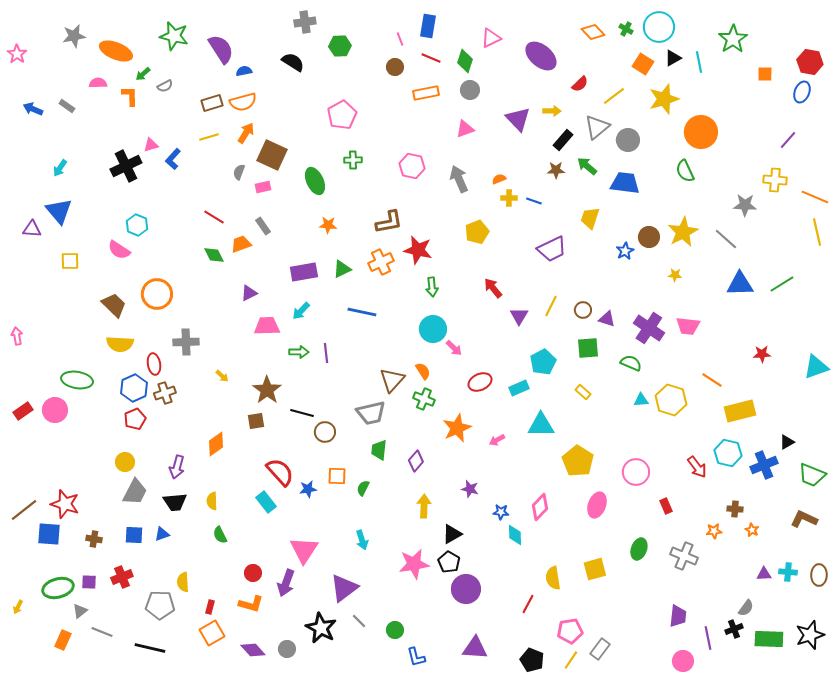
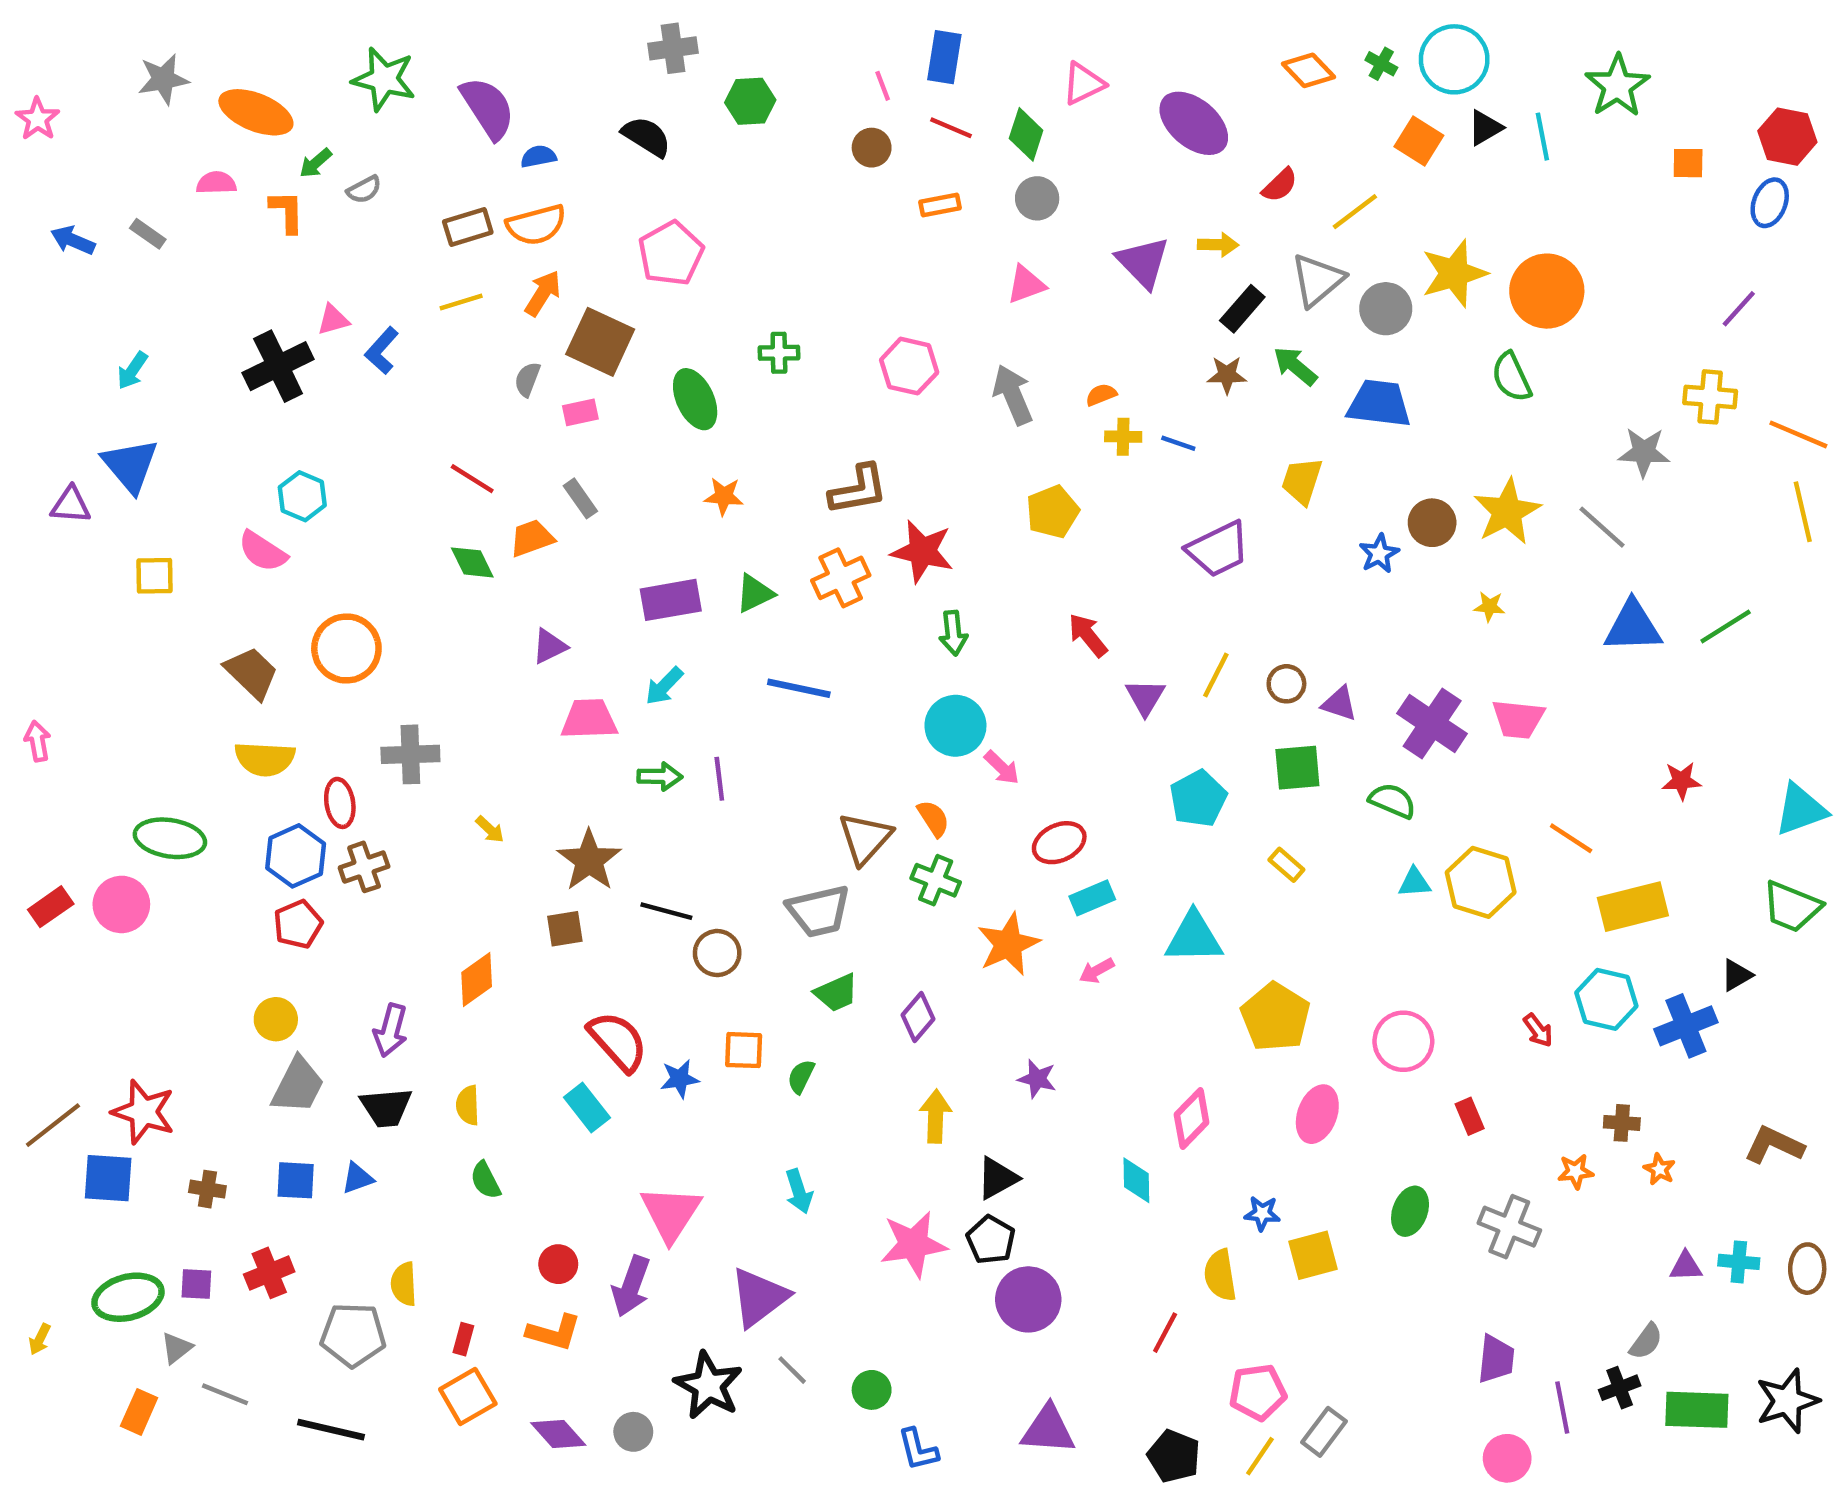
orange rectangle: (426, 93) -> (940, 205), size x0.7
yellow star: (664, 99) -> (1454, 273), moved
pink pentagon: (342, 115) -> (671, 254), moved
cyan rectangle: (519, 388) -> (1092, 898), moved
green trapezoid: (379, 450) -> (836, 993), turned -120
red arrow: (697, 467) -> (1538, 1030), size x0.7
green trapezoid: (812, 475) -> (1792, 907), moved
blue star: (501, 512) -> (1262, 1213), moved

